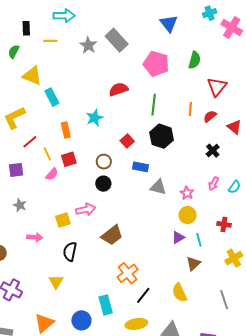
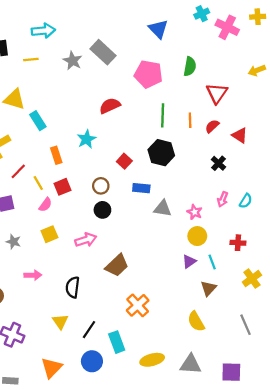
green line: (154, 105) -> (163, 115), moved
yellow square: (63, 220) -> (49, 234), moved
black line: (143, 295) -> (89, 330), moved

